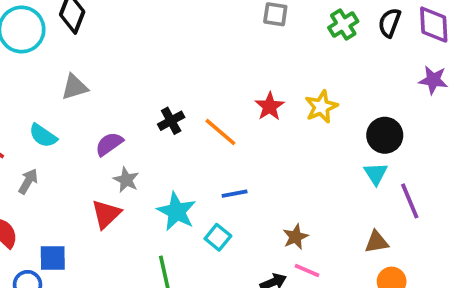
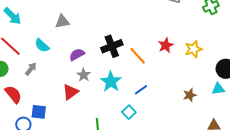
black cross: (171, 121) -> (112, 46), size x1.5
cyan triangle: (376, 174) -> (218, 89), turned 48
blue line: (235, 194) -> (141, 90), turned -32
cyan star: (177, 211) -> (111, 82), moved
brown star: (296, 237) -> (190, 95), moved

